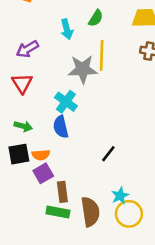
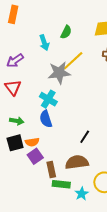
yellow line: (102, 55) -> (73, 61), turned 50
cyan star: (120, 196) -> (82, 194), moved
green rectangle: (58, 212) -> (61, 184), moved
brown semicircle: (90, 212) -> (77, 162), moved, turned -85

